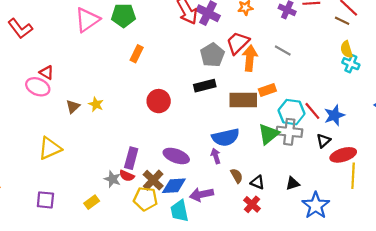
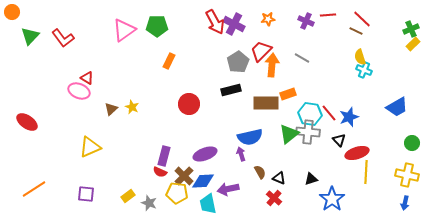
black triangle: (323, 141) -> (339, 140), turned -32
purple ellipse: (176, 156) -> (205, 154), turned -40
gray star: (112, 179) -> (149, 203), moved

